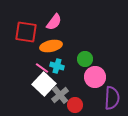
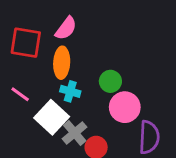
orange ellipse: (51, 46) -> (62, 63), turned -75
pink line: (42, 68) -> (20, 94), moved

